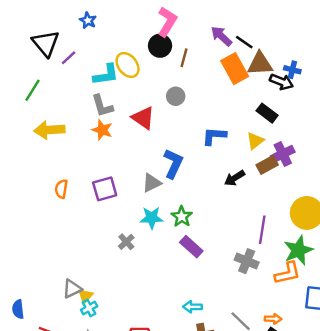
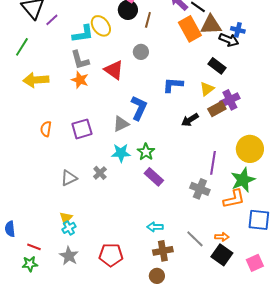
gray triangle: (72, 289) -> (69, 178), moved

